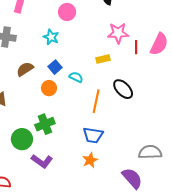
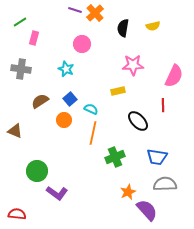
red line: (136, 47) -> (163, 105), moved
orange line: (96, 101) -> (93, 133), moved
green cross: (45, 124) -> (115, 157), moved
blue trapezoid: (93, 135) -> (157, 157), moved
orange star: (90, 160) -> (128, 192), moved

